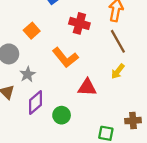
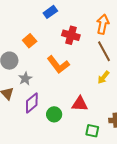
red triangle: (87, 87) -> (80, 104), moved

